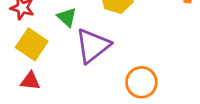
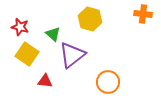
red triangle: (30, 81) -> (45, 81), moved

